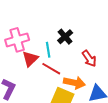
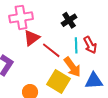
cyan line: (48, 50) -> (76, 45), moved
orange arrow: (74, 83) -> (72, 67), turned 35

